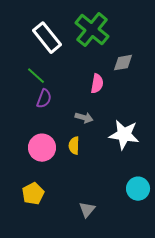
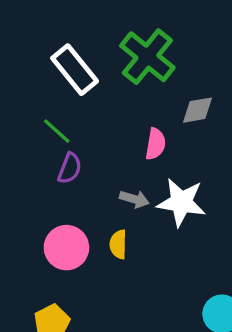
white star: (124, 135) -> (181, 202), moved

